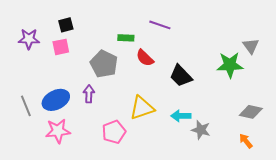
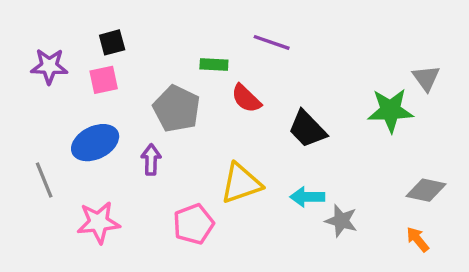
blue ellipse: (56, 100) -> (95, 143), moved

